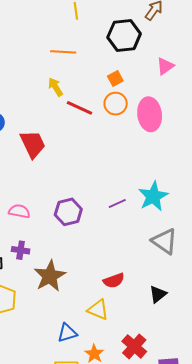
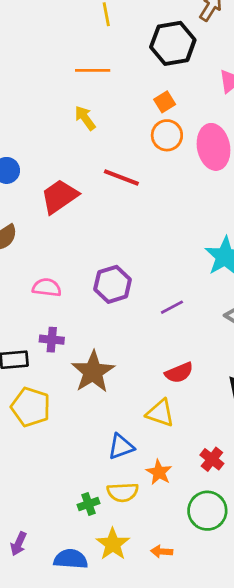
red line: (80, 108) -> (121, 177), moved
red trapezoid: (33, 144) -> (59, 196), turned -96
purple line: (117, 204) -> (172, 307), moved
red cross: (134, 346) -> (212, 459), size x0.7

